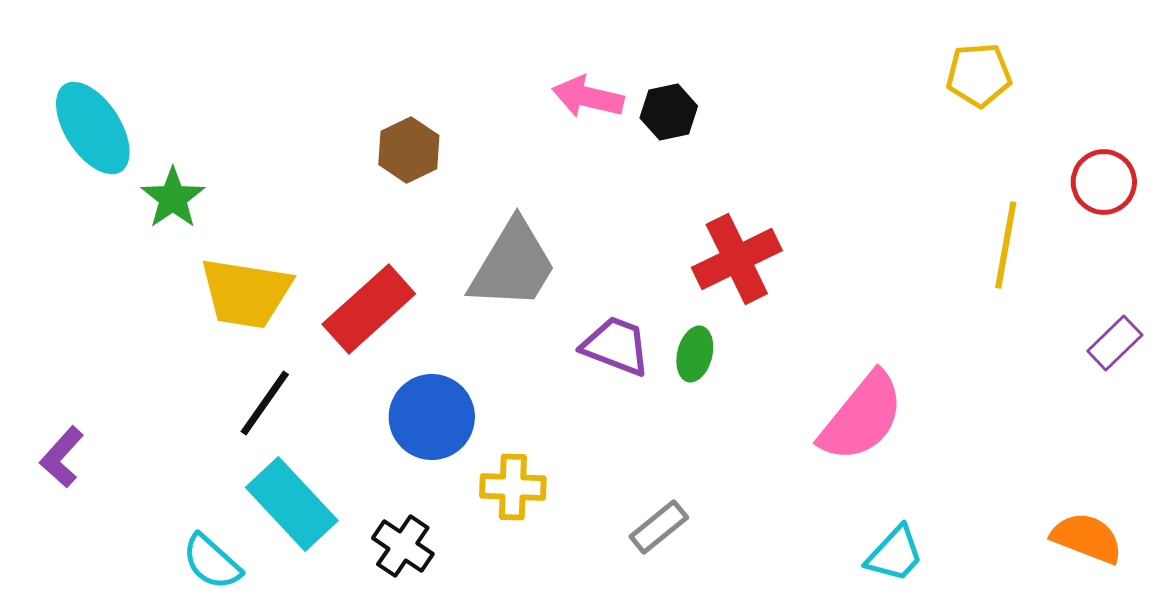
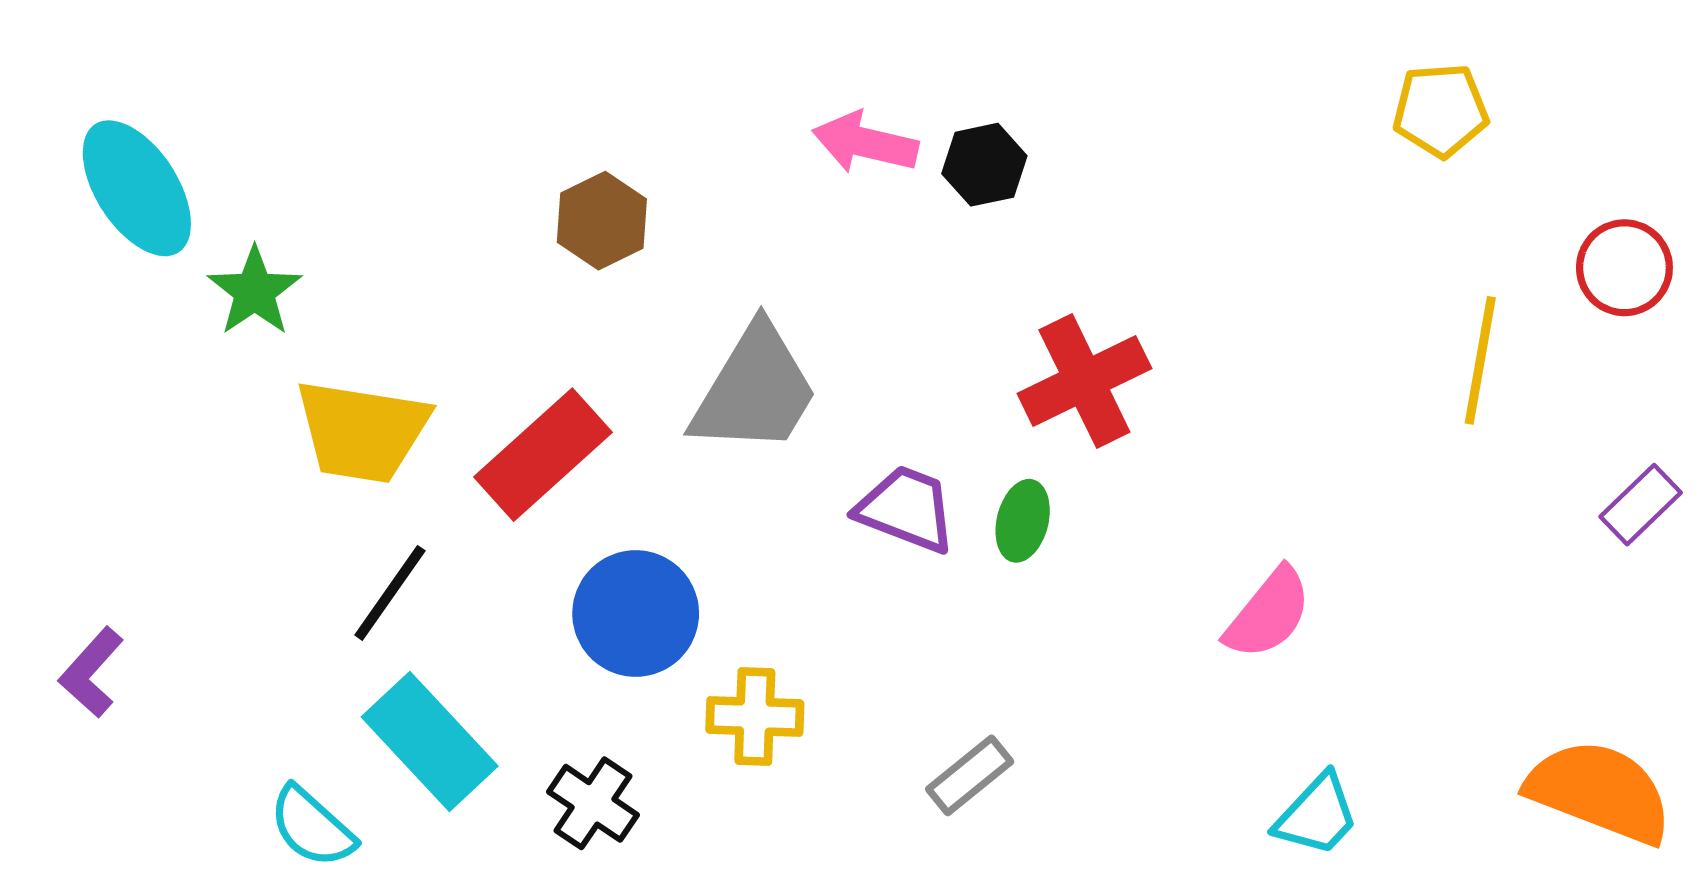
pink semicircle: (862, 417) -> (1268, 614), size x0.7
orange semicircle: (1087, 538) -> (1599, 792), size x1.4

